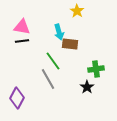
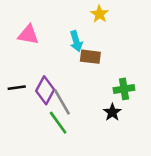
black line: (22, 41) -> (17, 88), moved
green line: (53, 61) -> (58, 123), moved
purple diamond: (17, 98) -> (45, 90), moved

